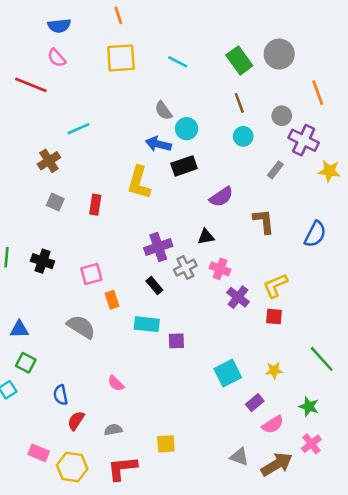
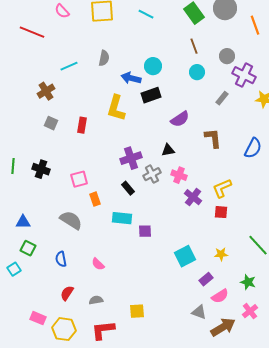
pink semicircle: (57, 58) -> (62, 11), moved
orange line: (318, 93) -> (255, 25), moved
gray semicircle: (163, 111) -> (104, 58), moved, turned -133
blue semicircle: (61, 395) -> (61, 259), moved
gray triangle: (239, 457) -> (199, 312), moved

